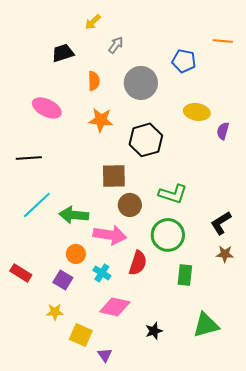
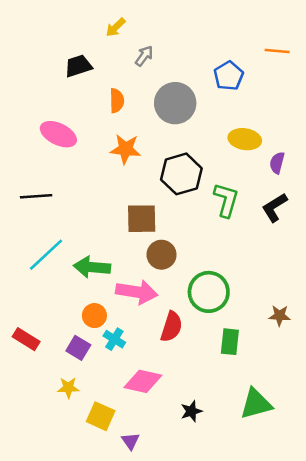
blue pentagon: (184, 61) -> (229, 76), turned 30
green L-shape: (173, 194) -> (226, 200), moved, turned -92
black L-shape: (221, 223) -> (275, 207), moved
cyan cross: (102, 273) -> (114, 339), moved

